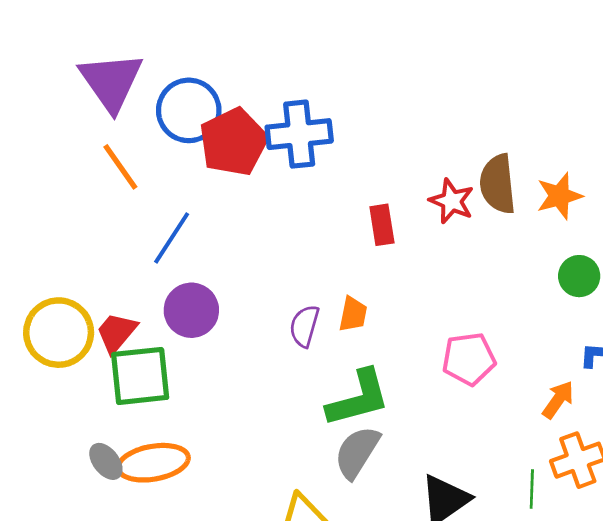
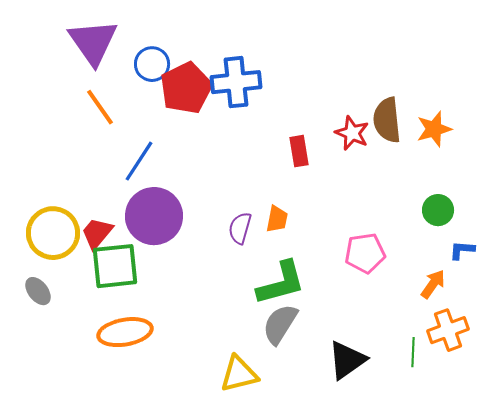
blue circle: (189, 110) -> (152, 64), size x0.7
green circle: (579, 276) -> (438, 210), moved
purple circle: (191, 310) -> (154, 216), size x1.4
gray ellipse: (106, 461) -> (38, 291), moved

